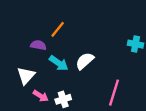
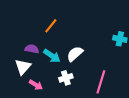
purple semicircle: (38, 45) -> (32, 49), moved
white cross: (63, 99) -> (66, 78), moved

